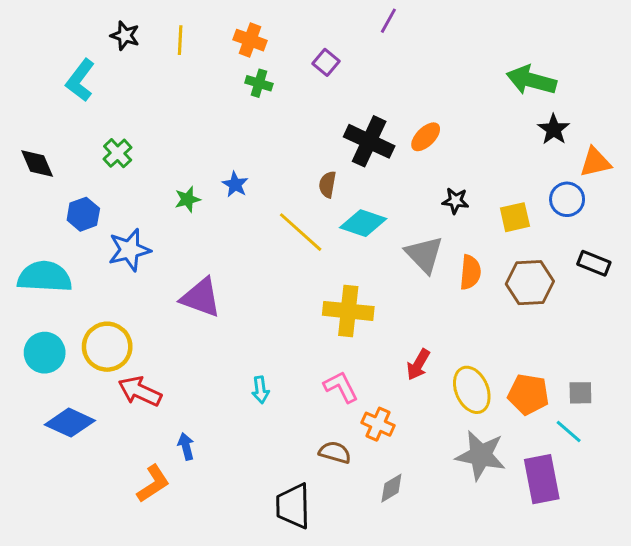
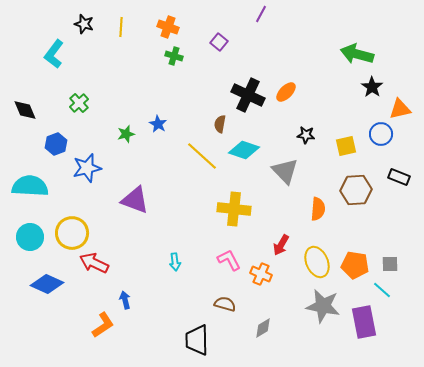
orange semicircle: (470, 272) -> (318, 209), moved
orange cross: (378, 424) -> (261, 274), moved

